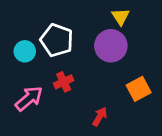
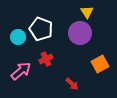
red arrow: (100, 117) -> (72, 84), turned 104

